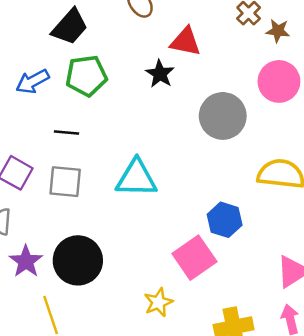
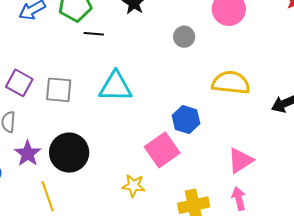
gray circle: (223, 116) -> (184, 37), size x0.6
black line: (66, 133) -> (94, 34), moved
yellow star: (158, 302) -> (134, 186), turned 30

